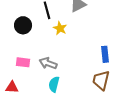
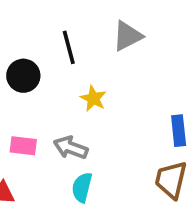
yellow star: (60, 28) -> (93, 98), moved

